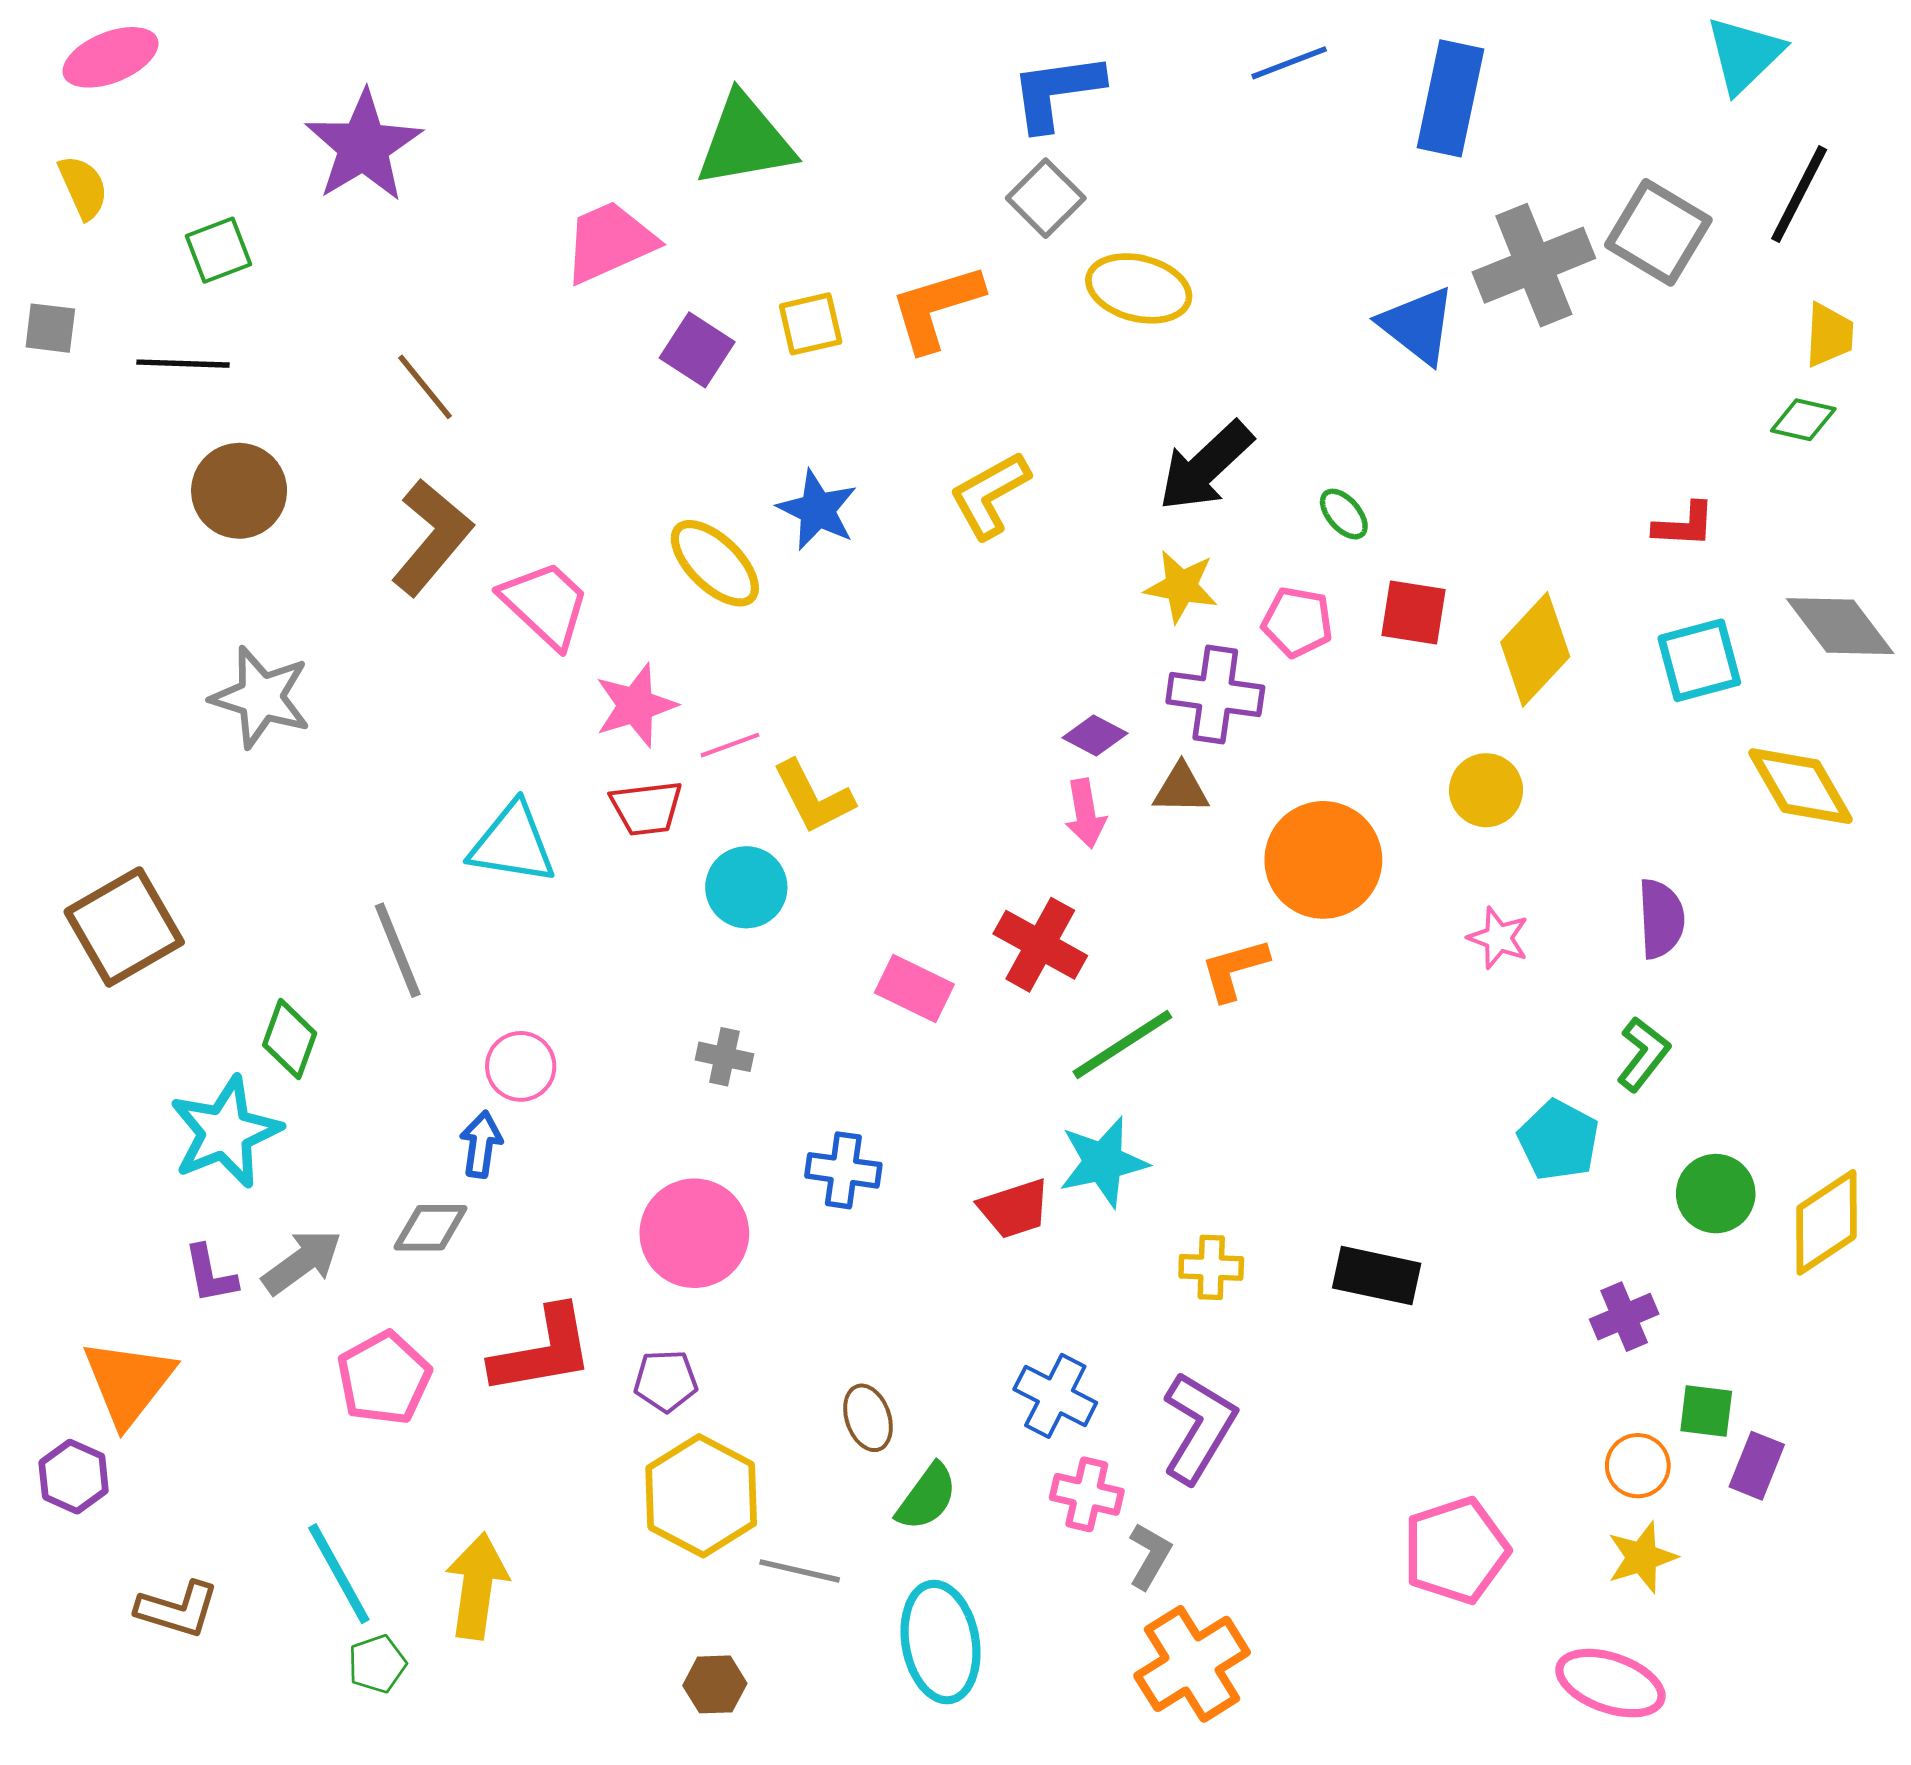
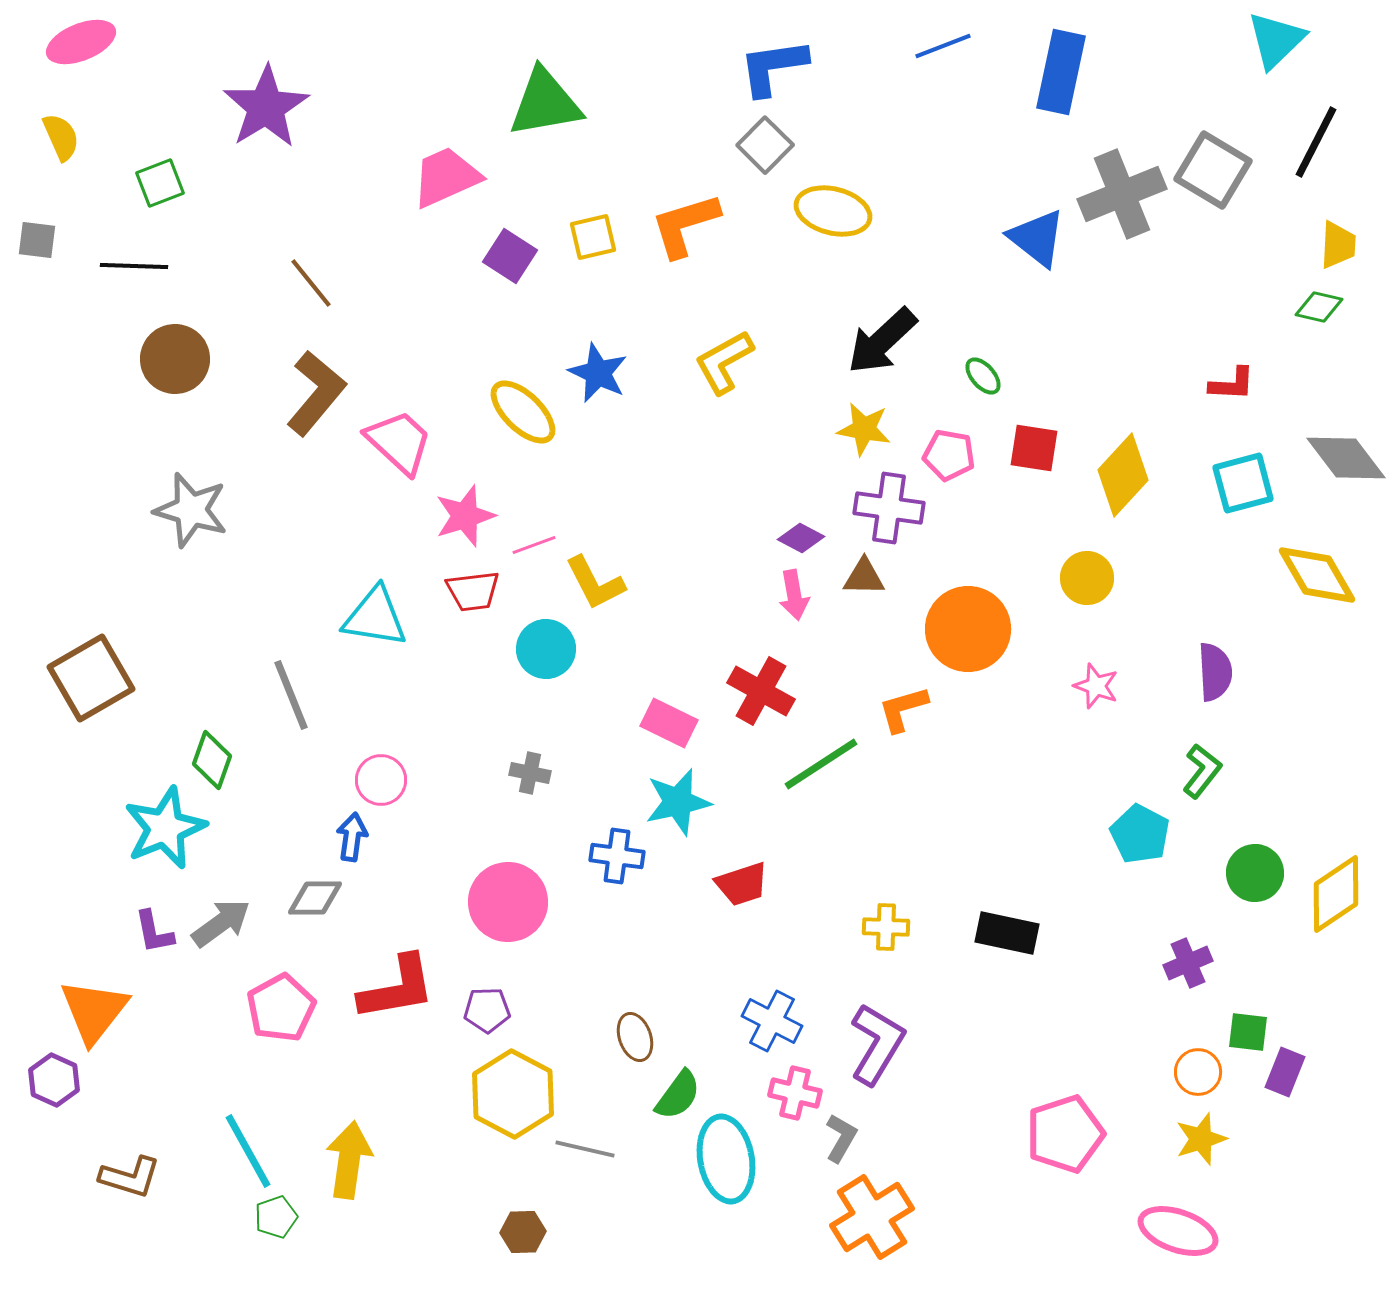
cyan star: (1103, 1162) -> (678, 802), moved
cyan ellipse: (940, 1642) -> (726, 1159), moved

